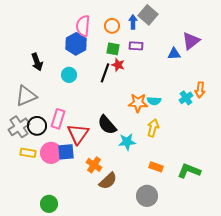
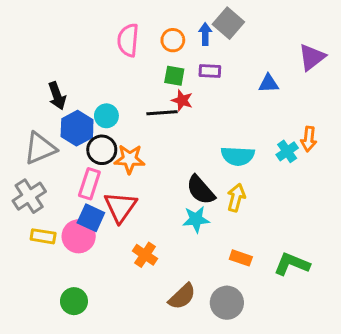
purple triangle: (191, 41) -> (312, 57), moved
blue hexagon: (76, 44) -> (77, 128), moved
black line: (105, 73) -> (162, 113), turned 66
cyan semicircle: (154, 101) -> (238, 156), size x1.5
orange star: (138, 103) -> (130, 159), moved
black semicircle: (107, 125) -> (201, 190), moved
black circle: (37, 126) -> (102, 150), moved
blue square: (66, 152) -> (91, 218), moved, turned 30
brown semicircle: (108, 181) -> (182, 297), moved
green circle: (49, 204) -> (74, 301), moved

